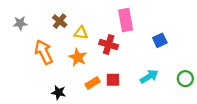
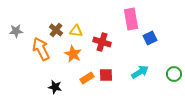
pink rectangle: (126, 20) -> (131, 19), moved
brown cross: (60, 21) -> (56, 30), moved
gray star: (20, 23) -> (16, 31), moved

